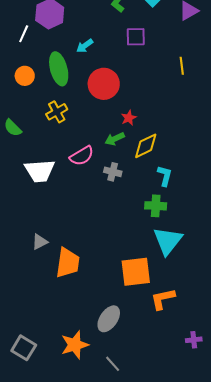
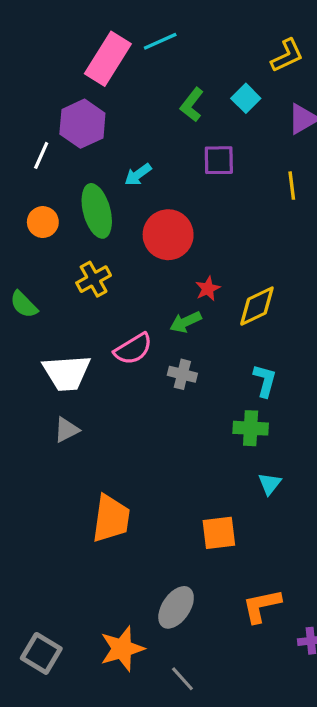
yellow line: (182, 66) -> (292, 186), moved
yellow diamond: (146, 146) -> (257, 306), moved
cyan triangle: (168, 241) -> (270, 484), size x0.5
gray triangle: (40, 242) -> (67, 430), moved
orange square: (136, 272) -> (219, 533), size x0.7
orange L-shape: (163, 299) -> (262, 606), moved

